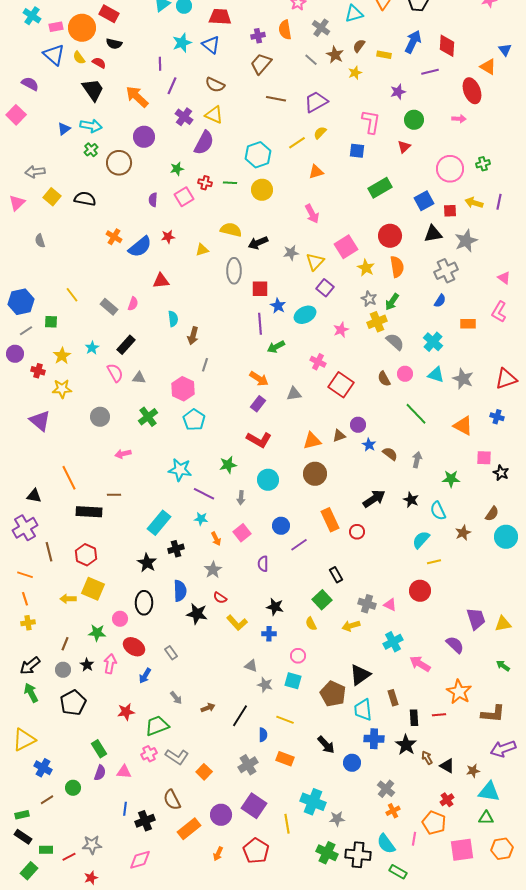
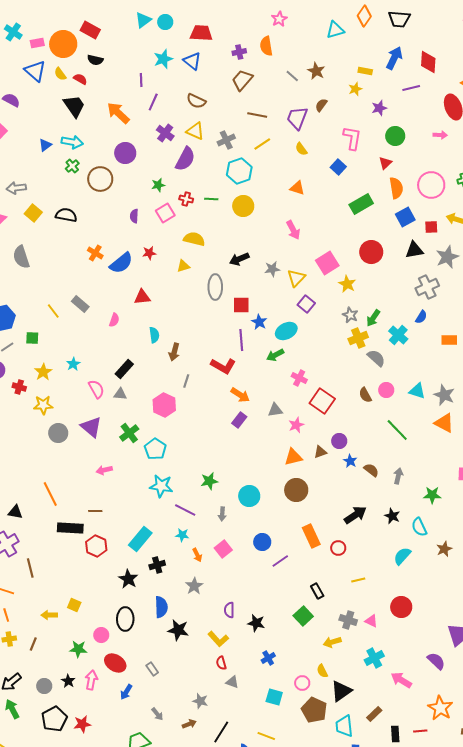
gray cross: (321, 28) -> (226, 140), moved, turned 30
brown semicircle: (359, 46) -> (321, 105), moved
yellow star: (355, 73) -> (355, 89), moved
purple trapezoid: (316, 102) -> (297, 118), turned -40
yellow semicircle: (320, 133) -> (301, 149), turned -80
yellow line: (297, 143) -> (262, 144), moved
blue square: (357, 151) -> (338, 167), turned 35
orange triangle: (316, 172) -> (297, 188), turned 35
yellow semicircle: (231, 230) -> (194, 239), moved
gray semicircle: (40, 241) -> (21, 257), size x1.6
orange semicircle: (397, 267) -> (396, 188), moved
gray rectangle: (109, 307) -> (80, 304), moved
pink star: (341, 330) -> (296, 425), moved
cyan cross: (433, 342) -> (398, 335), moved
black rectangle: (126, 345) -> (124, 369), moved
green arrow: (276, 347) -> (275, 355), moved
gray circle: (100, 417) -> (58, 433), moved
cyan pentagon: (194, 420) -> (155, 449), moved
purple triangle: (40, 421) -> (91, 427), moved
orange triangle: (463, 426) -> (444, 423), moved
red L-shape: (259, 440) -> (223, 366), moved
red hexagon: (86, 555) -> (96, 546), moved
yellow line: (434, 562) -> (358, 580), moved
purple semicircle: (263, 564) -> (229, 610), moved
yellow square: (93, 589) -> (74, 605), size x0.6
red semicircle: (220, 598) -> (221, 663), moved, turned 40
yellow semicircle: (311, 624) -> (322, 671), moved
blue cross: (269, 634) -> (268, 658), moved, turned -32
brown line: (65, 644) -> (33, 644), moved
pink circle: (298, 656) -> (302, 683), moved
gray star: (265, 685) -> (200, 701), moved
brown rectangle: (393, 698) -> (374, 714), turned 63
red star: (126, 712) -> (82, 724), moved

